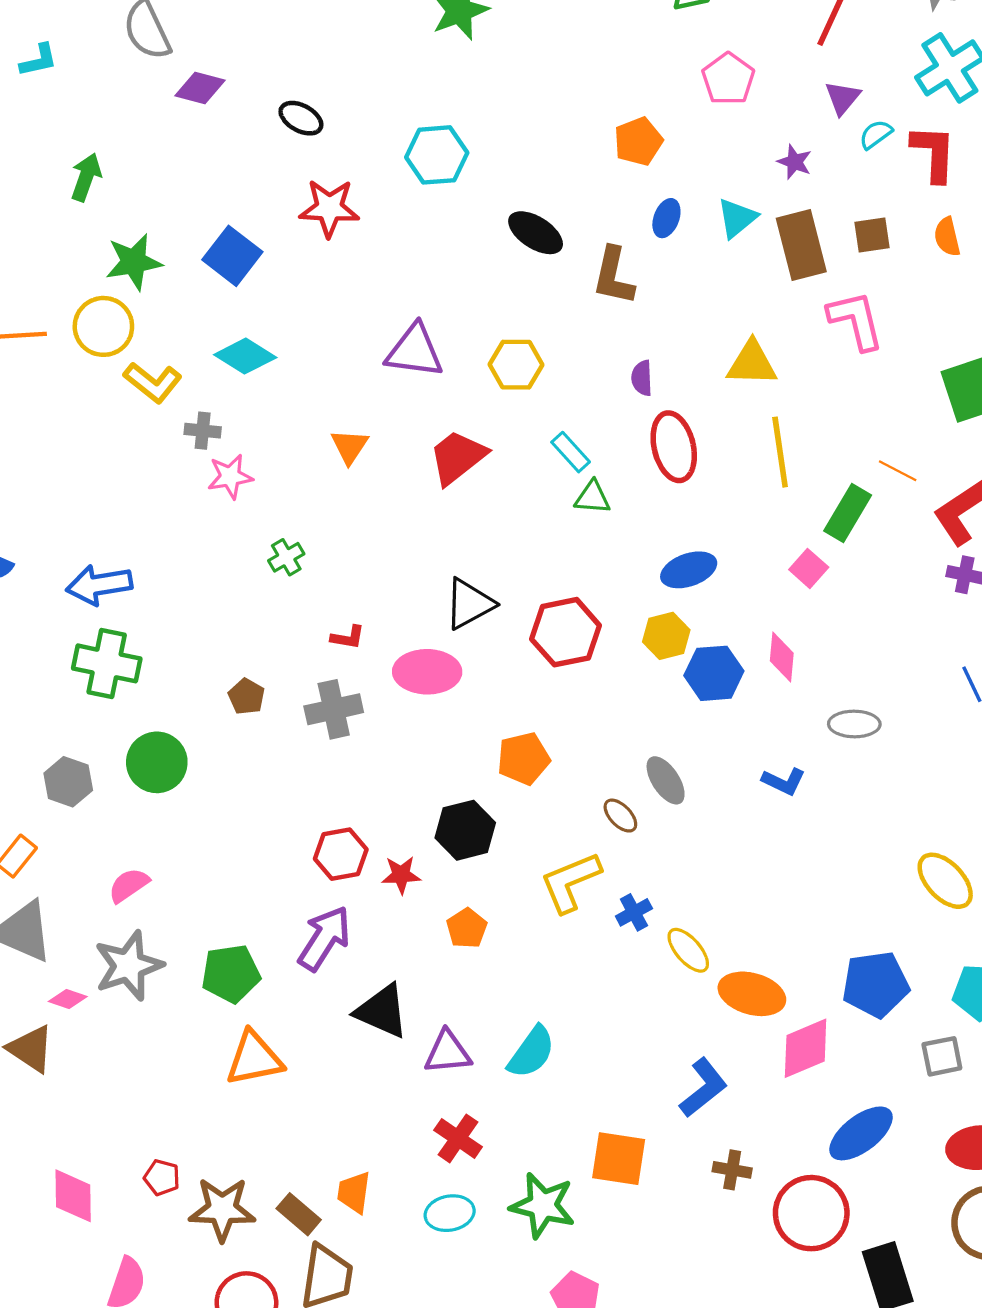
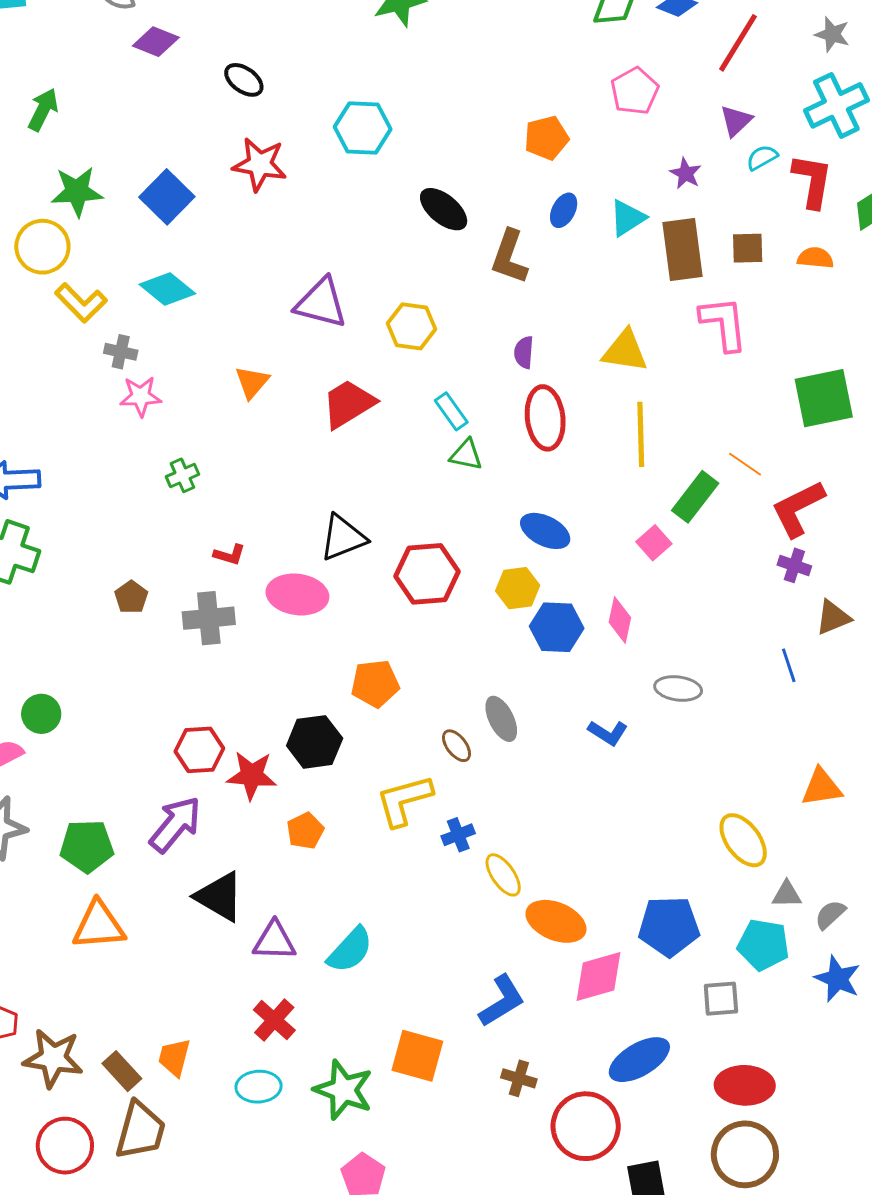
orange semicircle: (947, 237) -> (815, 258), turned 102
blue ellipse: (689, 570) -> (545, 531), turned 39
green circle: (157, 762) -> (41, 714), moved, size x0.7
red star: (401, 875) -> (252, 775), size x1.4

